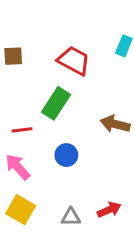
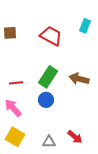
green rectangle: (56, 103) -> (48, 77), moved
red arrow: (109, 210) -> (75, 137), turned 63

